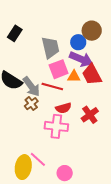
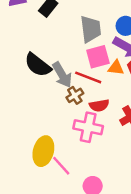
brown cross: (31, 104) -> (75, 95), moved
yellow ellipse: (23, 167) -> (43, 151), moved

